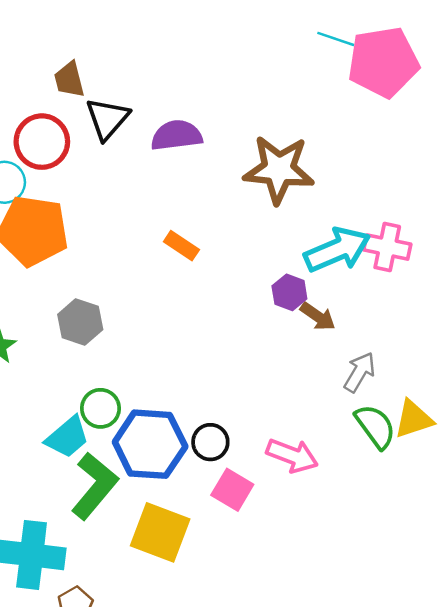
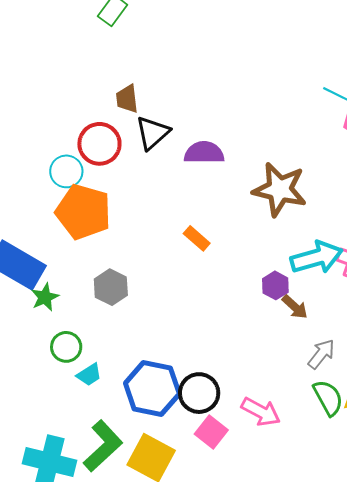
green circle: (100, 408) -> (66, 347), moved
cyan trapezoid: (67, 437) -> (89, 375), size x0.7
black circle: (210, 442) -> (199, 393), size x1.4
green L-shape: (95, 486) -> (103, 446), moved

